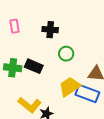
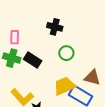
pink rectangle: (15, 26) -> (15, 37), moved

